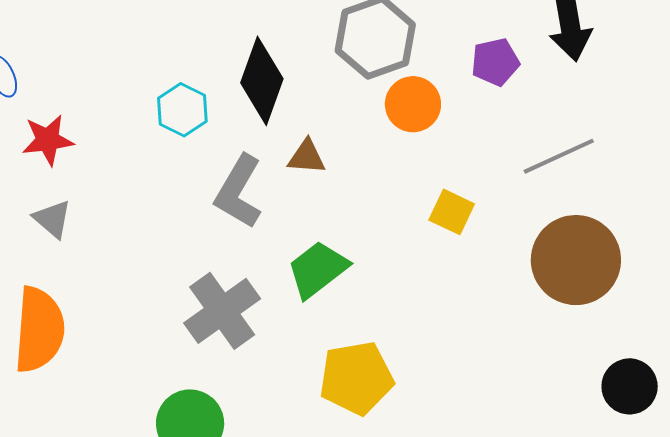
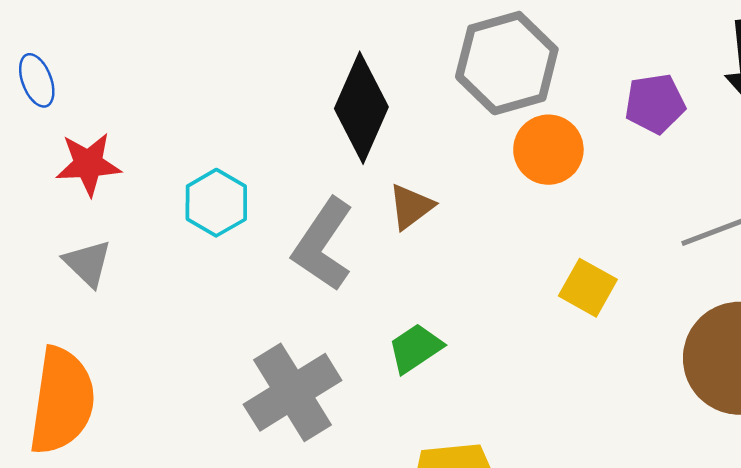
cyan hexagon: (182, 110) -> (216, 203), moved
brown triangle: (307, 157) -> (411, 207), turned -45
green trapezoid: (318, 269) -> (415, 348), size x0.7

